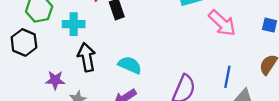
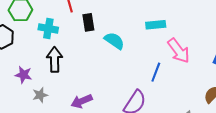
cyan semicircle: (130, 65) -> (114, 41), moved
blue line: (227, 77) -> (156, 72), moved

